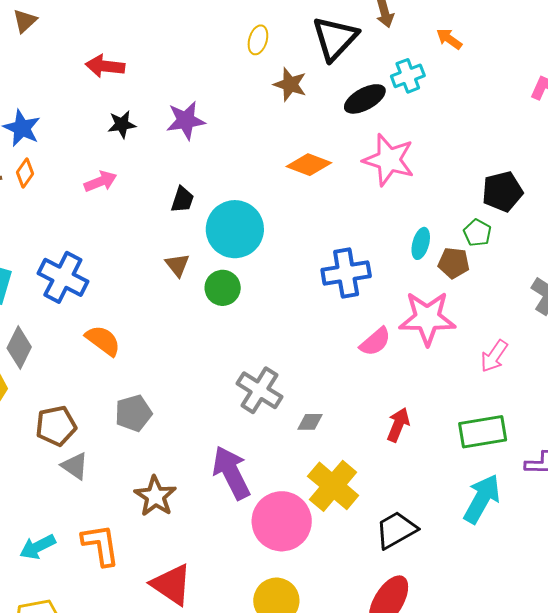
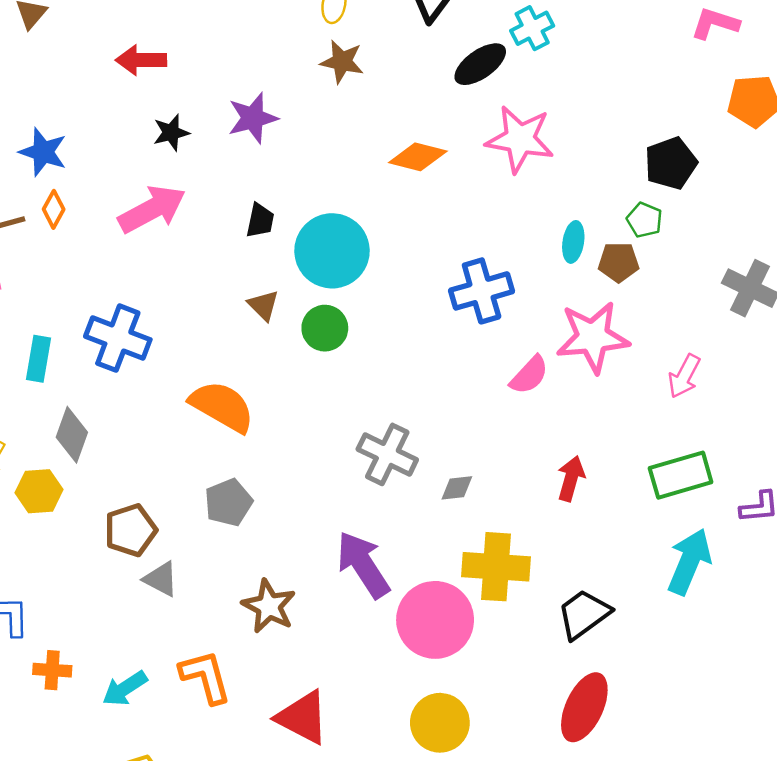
brown star: (290, 84) -> (342, 62), moved
pink arrow: (100, 181) -> (152, 209), size x1.6
orange semicircle: (103, 341) -> (222, 406), moved, size x1.4
yellow cross: (333, 486) -> (496, 567), turned -30

